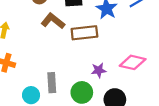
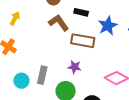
purple star: (99, 70) -> (74, 67), moved

